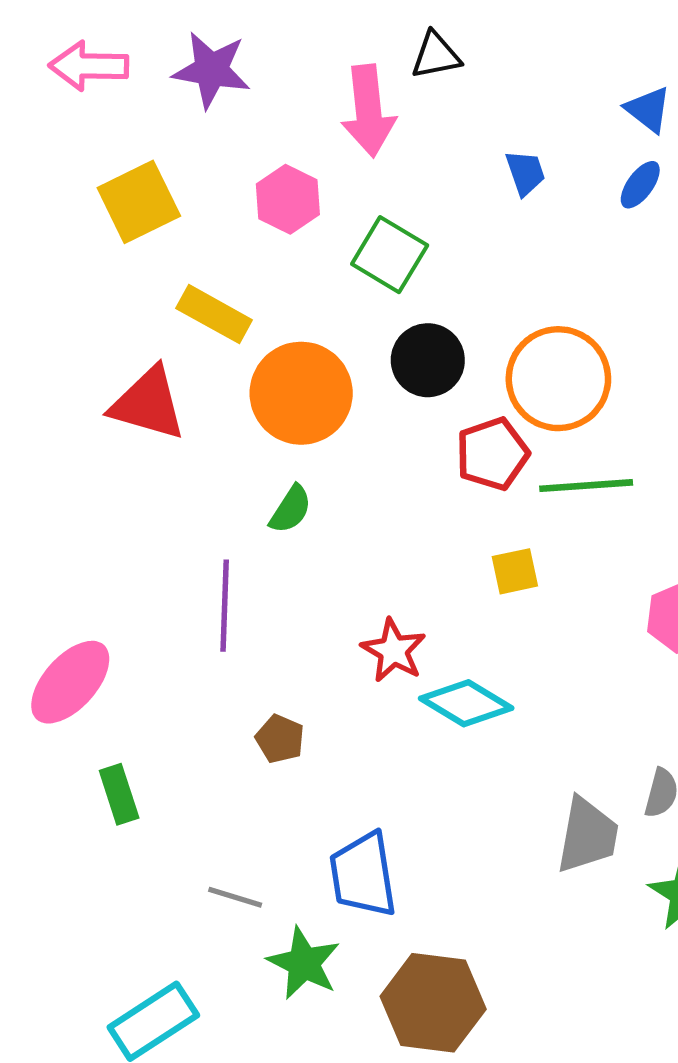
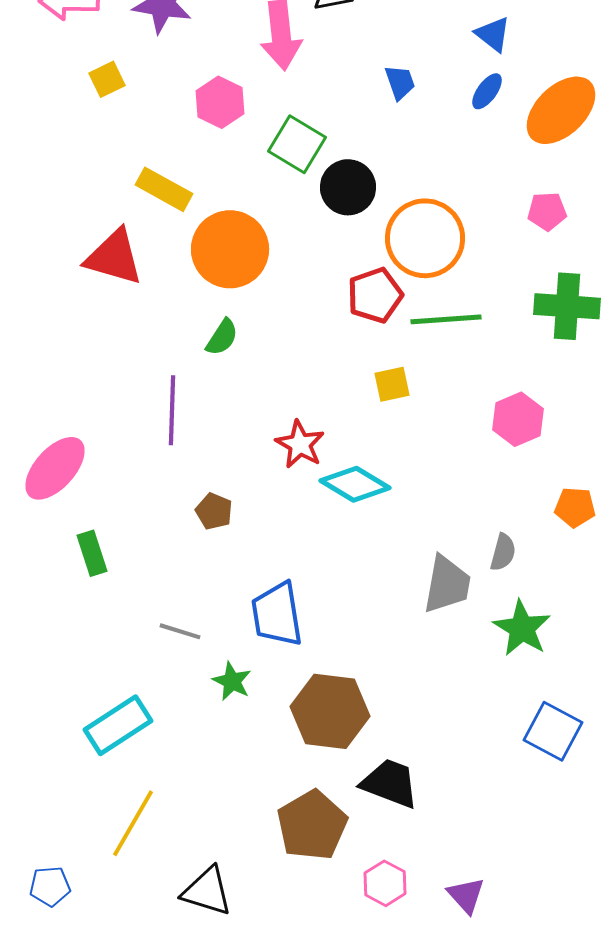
yellow square: (139, 202) -> (107, 79), moved, size x0.6
black circle: (428, 360) -> (348, 187), moved
green star: (304, 963) -> (232, 681), size x0.7

